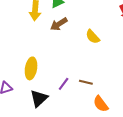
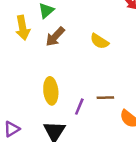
yellow ellipse: (31, 68) -> (51, 91), moved

